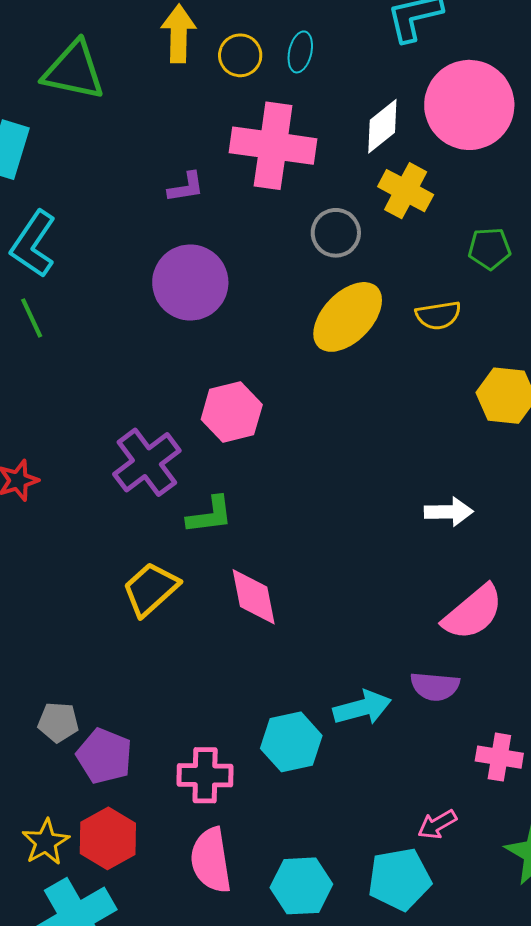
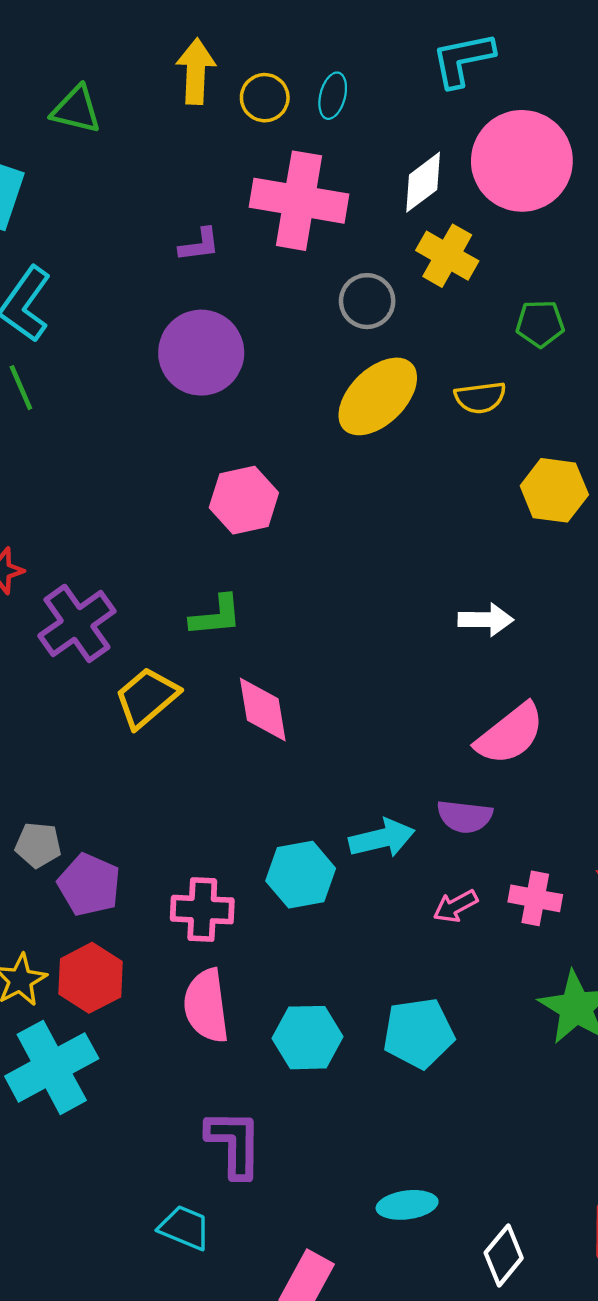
green triangle: (74, 71) -> (76, 110), size x0.7
purple cross: (147, 462) -> (77, 623), moved
pink arrow: (437, 824) -> (455, 906), moved

